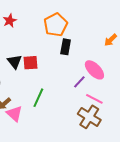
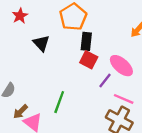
black triangle: (15, 62) -> (41, 43), moved
red square: (30, 63) -> (89, 60), moved, turned 35

